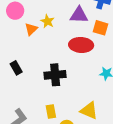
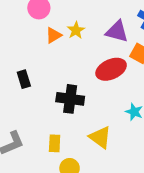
red ellipse: (81, 45) -> (111, 69), turned -40
yellow triangle: (89, 111) -> (100, 137), moved

